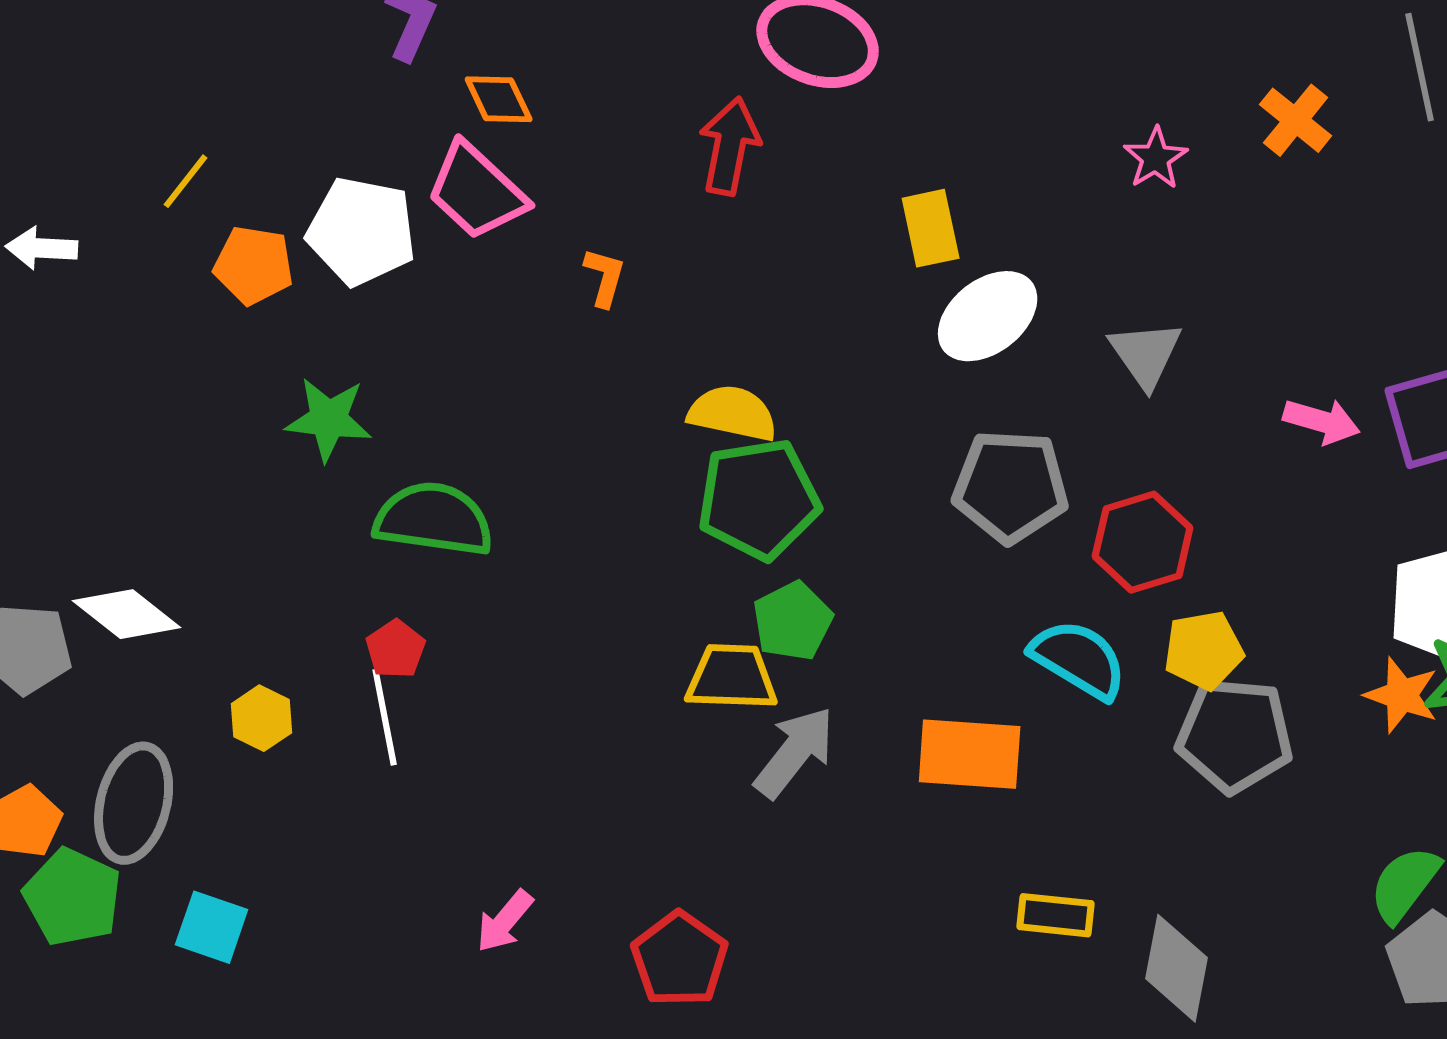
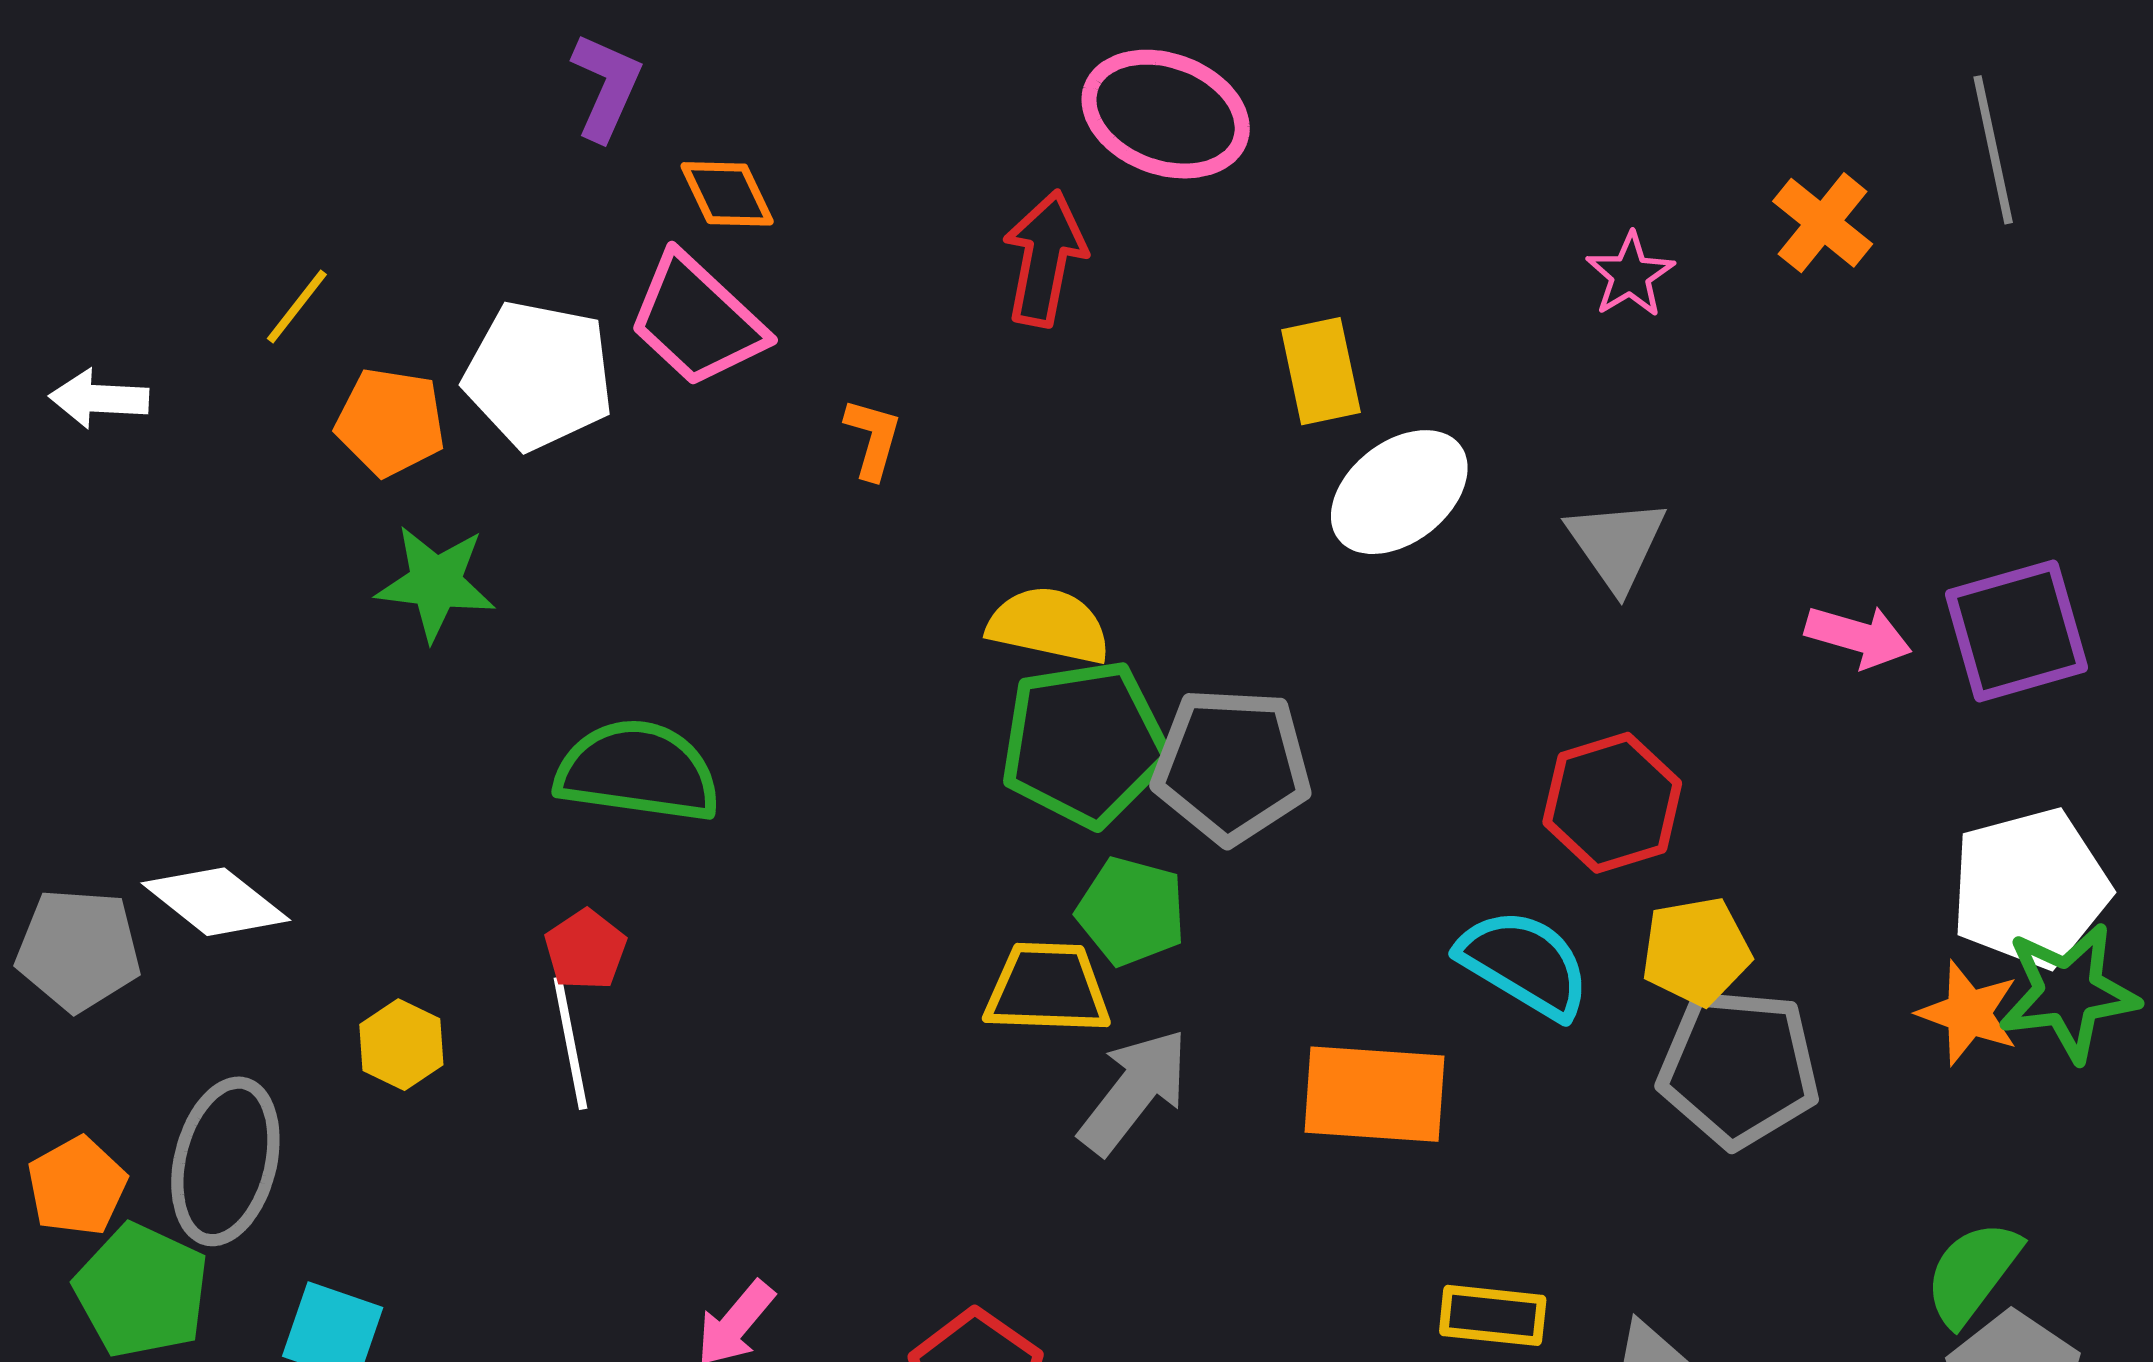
green star: (329, 419) -> (436, 583), moved
gray pentagon: (1011, 486) -> (1232, 766), moved
green pentagon: (793, 621) -> (1131, 911), turned -30

